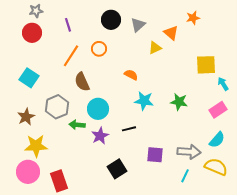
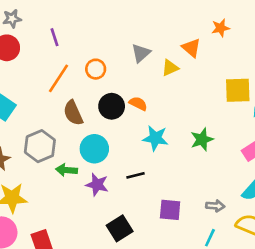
black circle: (111, 20) -> (112, 106), moved
gray triangle: (138, 25) -> (141, 53), moved
green star: (179, 102) -> (202, 139), turned -30
purple star: (100, 136) -> (97, 185), turned -30
gray arrow: (189, 152) -> (215, 206), size x0.6

